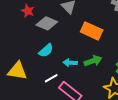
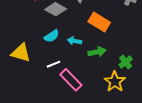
cyan arrow: (70, 63) -> (74, 41), moved

